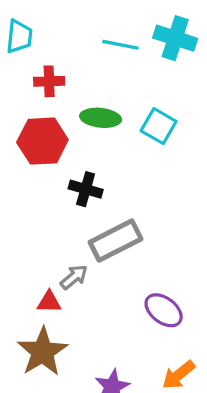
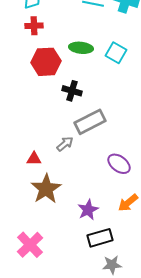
red cross: (49, 81) -> (34, 26), moved
red triangle: (49, 302) -> (34, 159), moved

